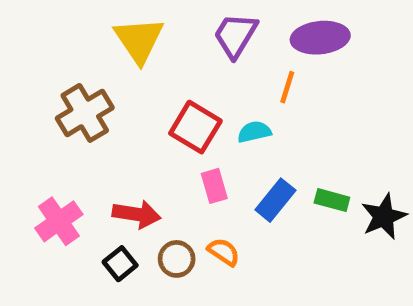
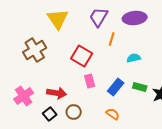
orange line: (287, 87) -> (112, 39), moved
cyan semicircle: (254, 132) -> (134, 58), moved
orange semicircle: (224, 252) -> (113, 114), moved

